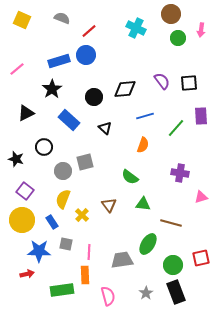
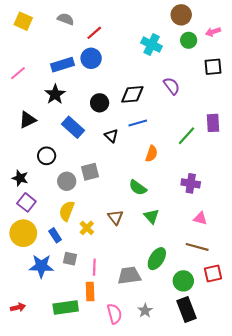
cyan cross: (136, 28) -> (152, 45), moved
pink arrow: (201, 30) -> (213, 32), turned 64
black square: (189, 83) -> (213, 67), moved
blue line: (145, 116) -> (138, 123), moved
black star: (16, 159) -> (20, 178), moved
pink triangle: (201, 197) -> (200, 218), moved, turned 32
green triangle: (143, 204) -> (152, 216), turned 42
brown line: (171, 223) -> (197, 247), moved
red arrow: (27, 274) -> (18, 307), moved
gray star: (146, 293) -> (145, 311), moved

